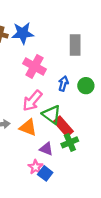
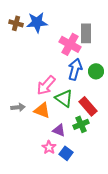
pink cross: (34, 66) -> (70, 44), moved
blue arrow: (63, 84) -> (75, 69), size x1.5
red rectangle: (63, 126) -> (88, 106), moved
blue square: (45, 173) -> (66, 153), moved

